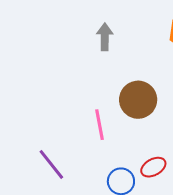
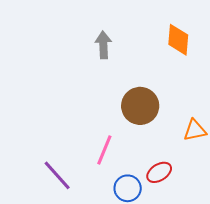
pink line: (99, 125) -> (104, 150), moved, turned 36

